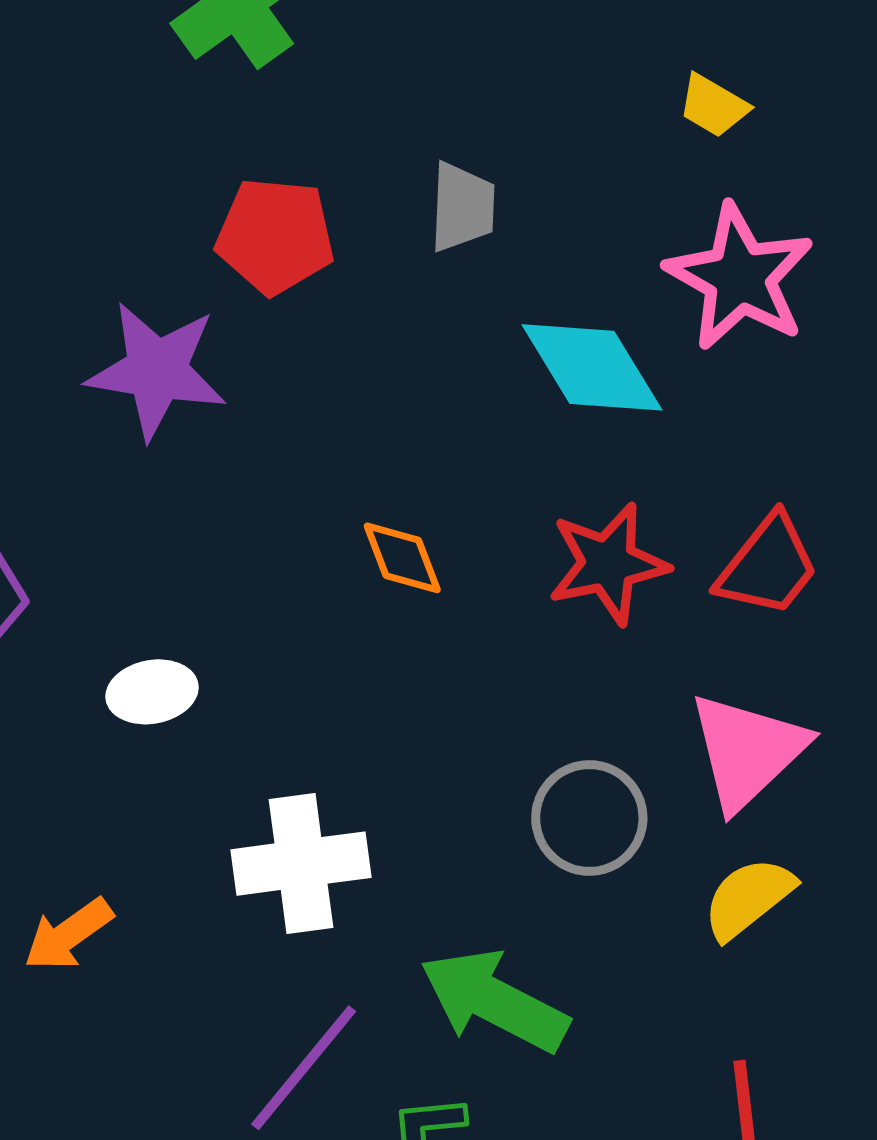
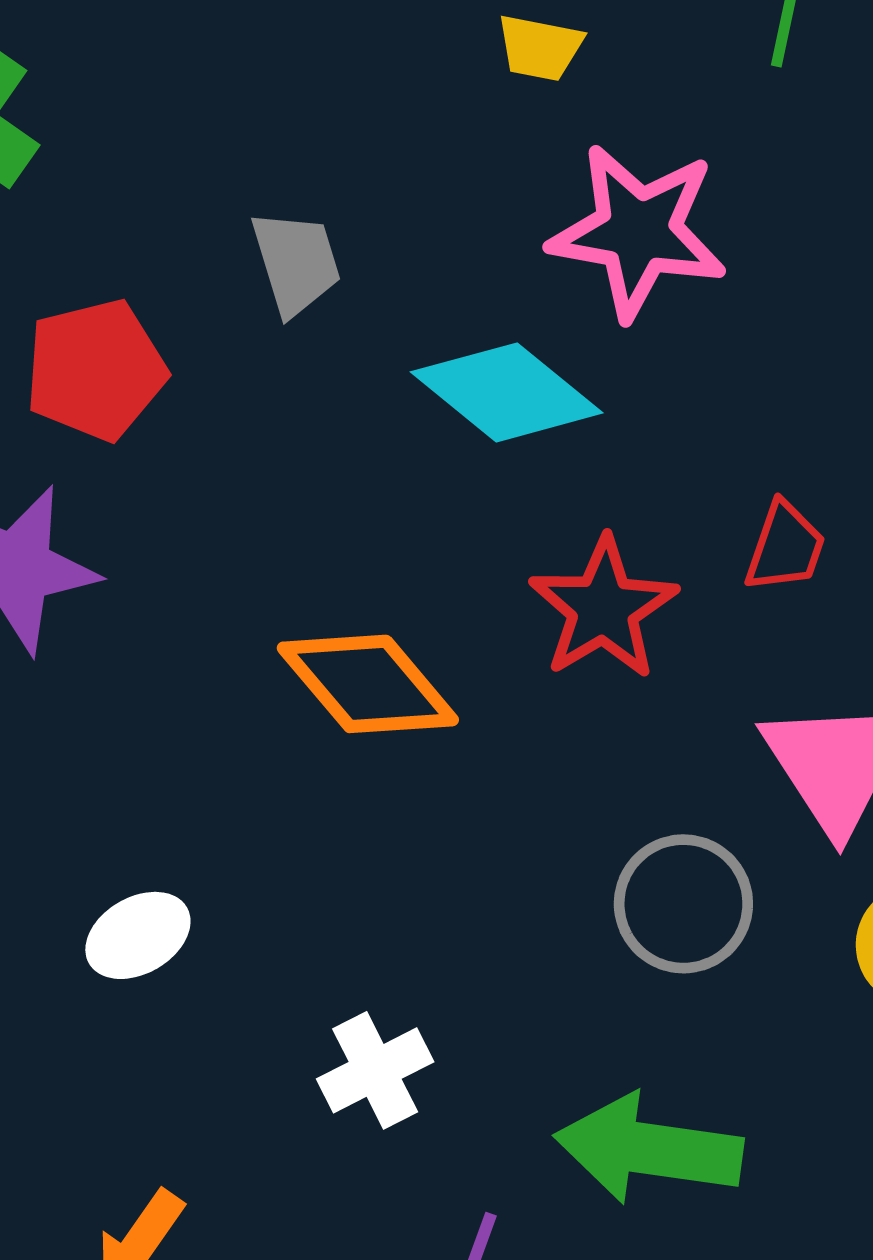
orange diamond: (402, 558) -> (368, 684), size x1.6
red trapezoid: (768, 566) -> (785, 547), size x0.7
white cross: (301, 864) -> (375, 1070), size x0.7

